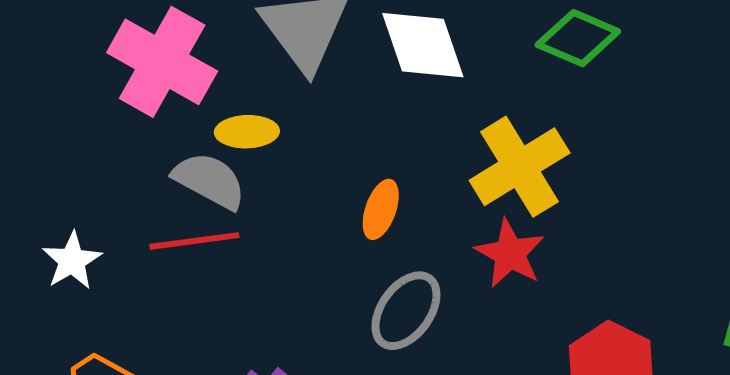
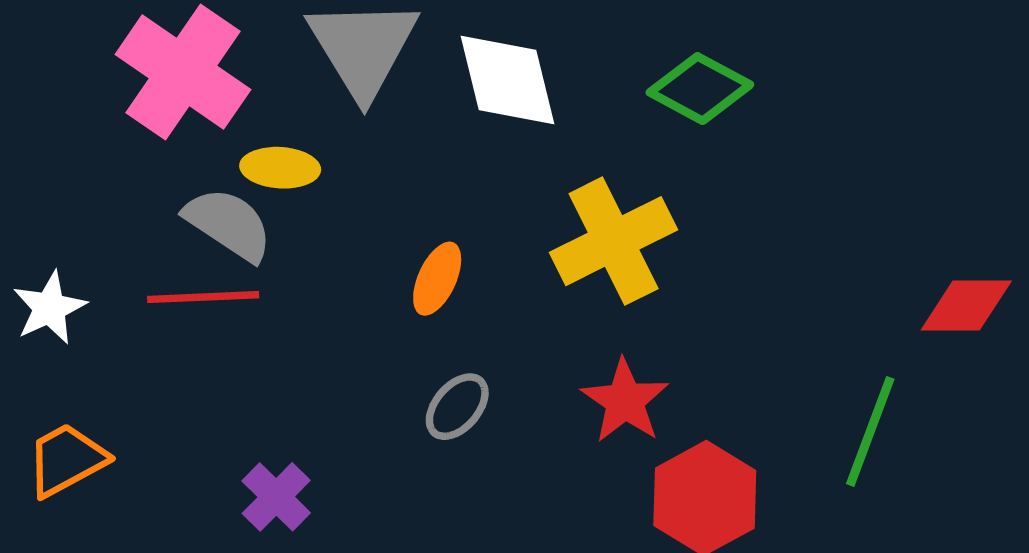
red star: (510, 254) -> (625, 401), moved
gray ellipse: (406, 311) -> (457, 407), size x0.7

